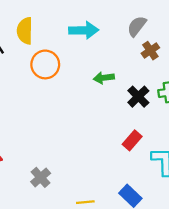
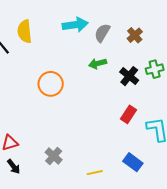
gray semicircle: (137, 26) -> (102, 33), moved
orange circle: (45, 64) -> (51, 84), moved

